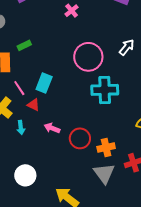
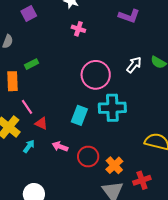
pink cross: (72, 11) -> (78, 29), turned -32
cyan rectangle: (44, 83) -> (79, 115), moved
cyan arrow: (21, 128) -> (29, 146), turned -136
orange cross: (106, 147) -> (114, 165), turned -30

